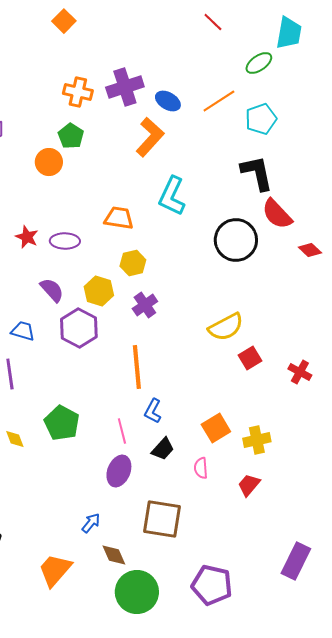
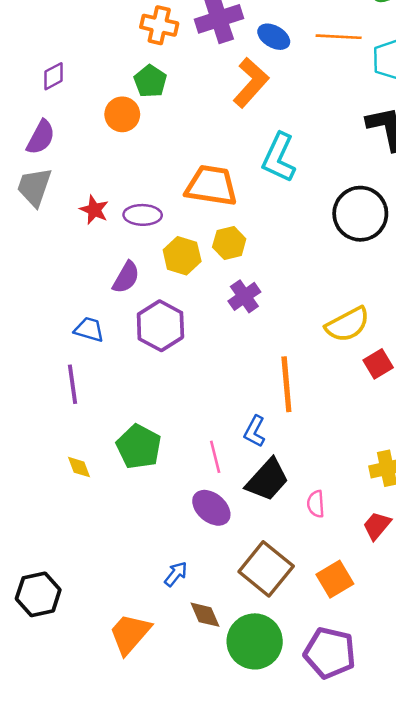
orange line: (219, 101) -> (339, 37), turned 36
orange trapezoid: (119, 218) -> (211, 186), size x1.4
purple semicircle: (52, 290) -> (126, 277), turned 72
yellow hexagon: (99, 291) -> (182, 256), moved
orange line: (137, 367) -> (286, 384), moved
orange square: (216, 428) -> (335, 579), moved
black trapezoid: (163, 449) -> (267, 480), size x1.5
purple ellipse: (119, 471) -> (211, 508), turned -72
brown square: (162, 519) -> (266, 569), turned 30
green circle: (137, 592) -> (255, 641), moved

